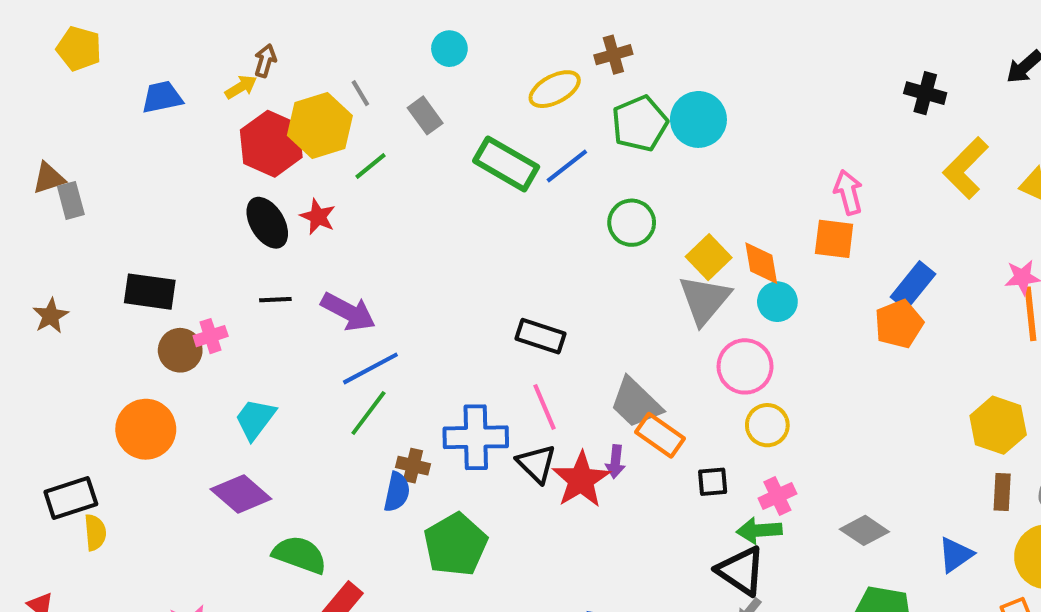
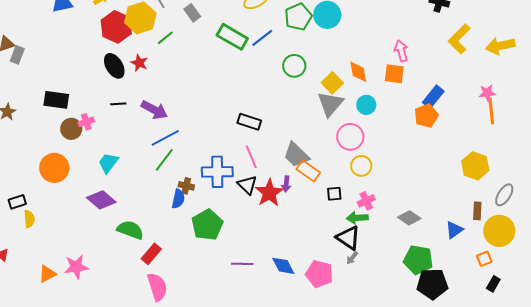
gray rectangle: (71, 200) -> (17, 55), turned 36
orange diamond: (761, 263) -> (358, 72), moved
brown rectangle: (1002, 492) -> (477, 211), moved
black rectangle: (71, 498) -> (17, 202), size x0.7

